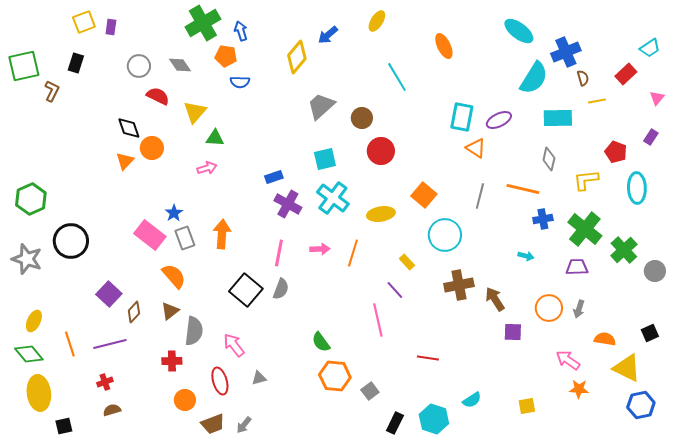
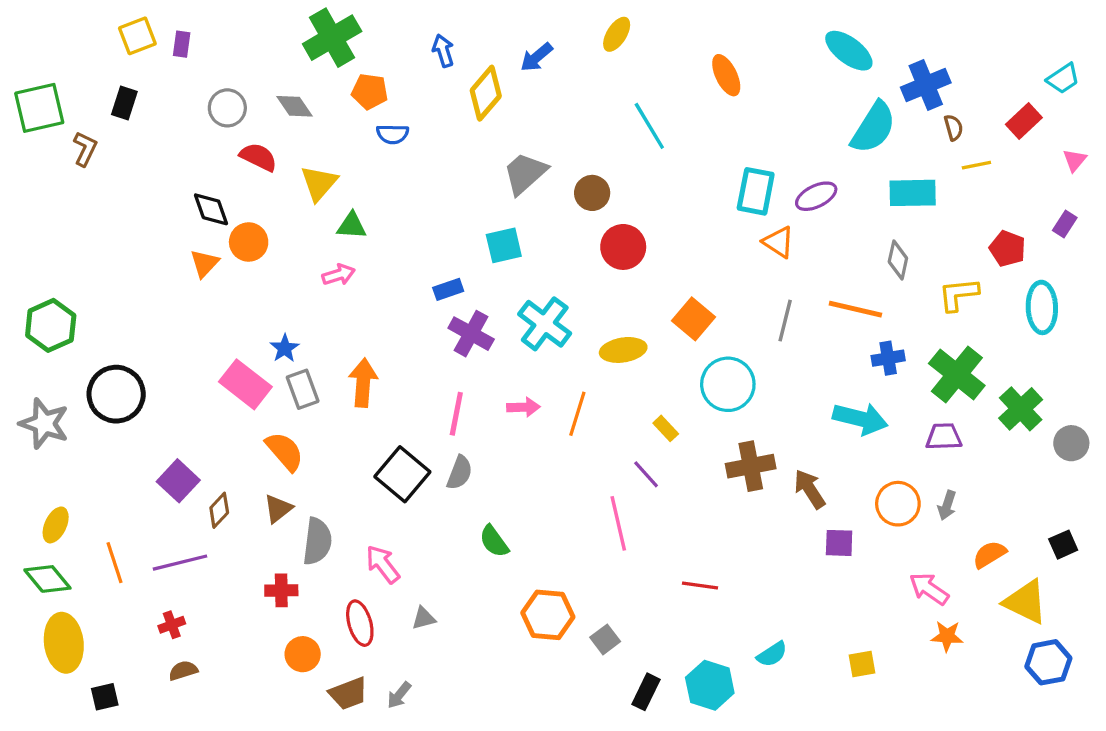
blue arrow: (241, 31) -> (443, 51), moved
cyan square: (325, 159) -> (504, 245), moved
cyan arrow: (526, 256) -> (860, 419), size x2.0
orange semicircle: (605, 339) -> (990, 554), turned -40
green semicircle: (321, 342) -> (494, 541), moved

